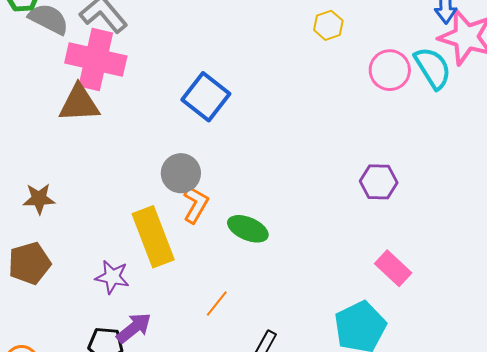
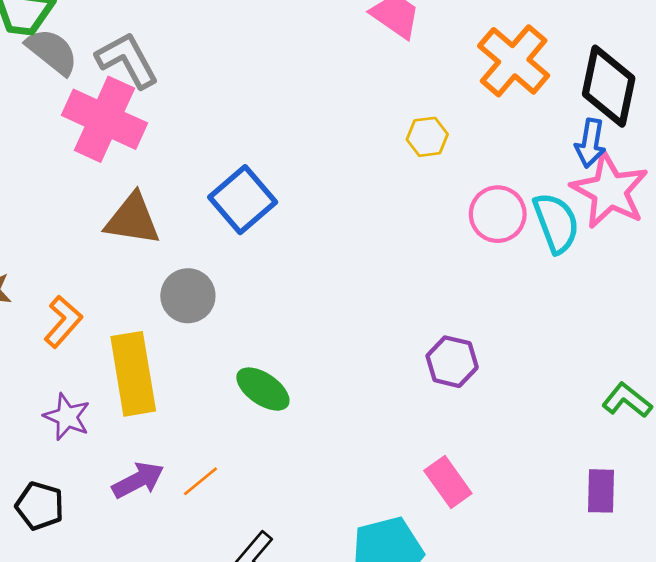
brown triangle: (79, 103) -> (133, 219), moved
orange L-shape: (196, 204) -> (63, 322), moved
purple arrow: (134, 328) -> (138, 480), moved

